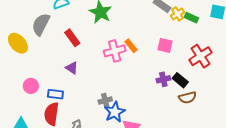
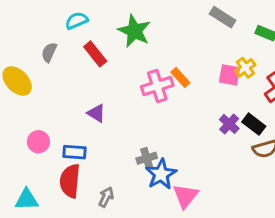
yellow cross: (178, 14) -> (245, 68), moved
gray semicircle: (41, 24) -> (49, 52), size x0.6
red rectangle: (72, 38) -> (95, 54), moved
purple cross: (163, 79) -> (229, 124), turned -32

